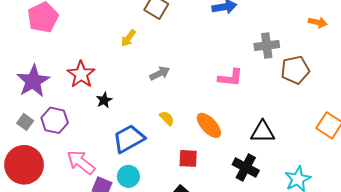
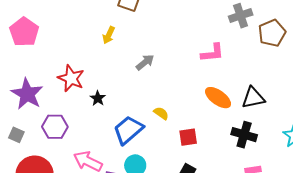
yellow semicircle: (167, 118) -> (161, 113), moved
gray square: (25, 122) -> (16, 135), moved
orange ellipse: (209, 125) -> (218, 98), moved

